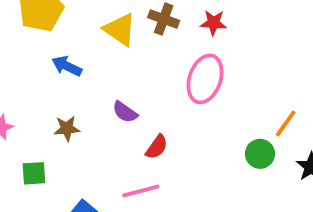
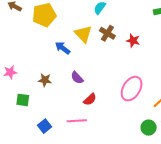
blue arrow: (67, 66) -> (63, 48), moved
pink ellipse: (205, 79) -> (132, 89), moved
green circle: (260, 154) -> (149, 128), moved

